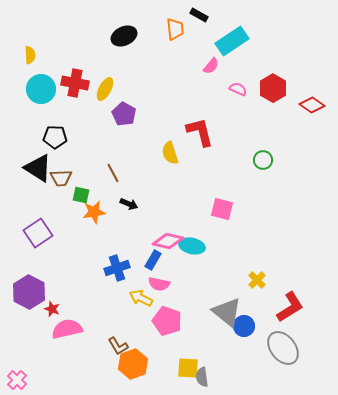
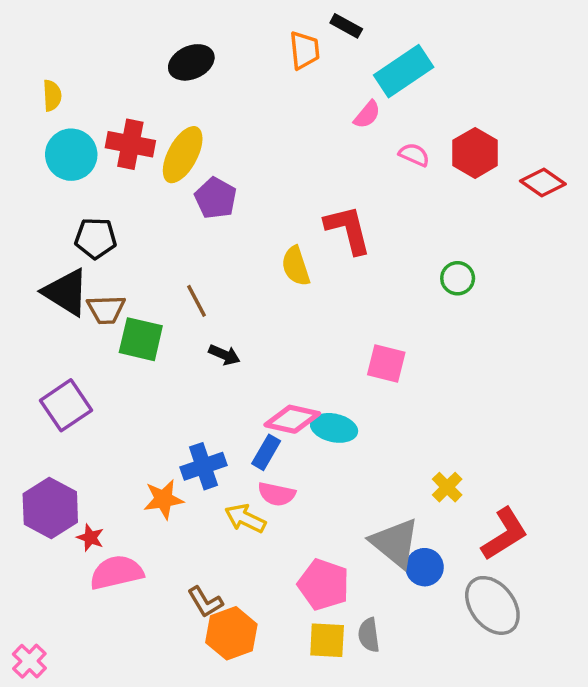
black ellipse: (124, 36) -> (191, 62), moved
yellow ellipse: (105, 89) -> (183, 155), size x1.4
green square: (81, 195) -> (141, 339), size x1.5
orange star: (94, 212) -> (163, 499), moved
pink pentagon: (167, 321) -> (324, 585), moved
gray semicircle: (202, 377) -> (369, 635), moved

